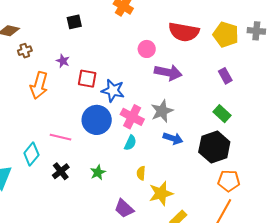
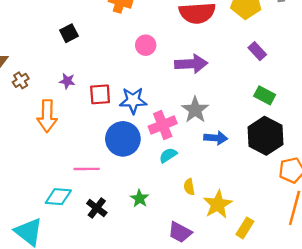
pink circle: (147, 49) -> (146, 45), moved
pink cross: (132, 117) -> (163, 125), turned -35
cyan semicircle: (130, 143) -> (168, 155), turned -133
cyan diamond: (31, 154) -> (58, 197), turned 70

